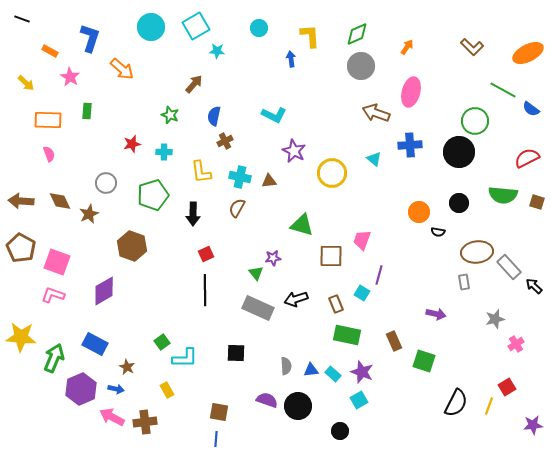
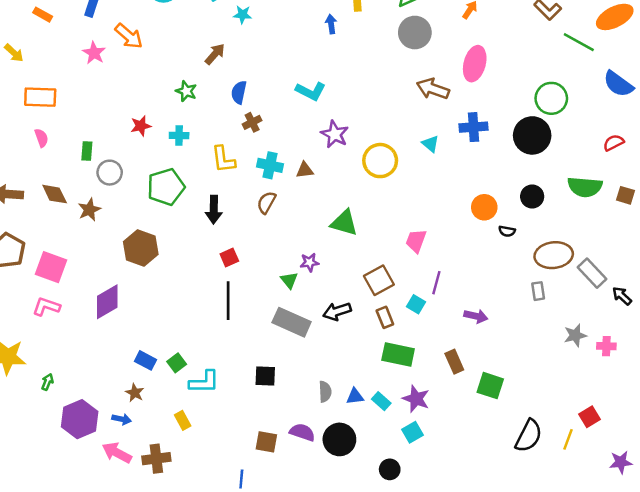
pink star: (70, 77) -> (94, 53), moved
green line: (503, 90) -> (579, 42), moved
blue semicircle: (531, 109) -> (618, 84), size x1.5
green rectangle: (87, 111) -> (87, 151), moved
red semicircle: (527, 158) -> (614, 143), size x0.7
brown square: (331, 256) -> (379, 280), moved, turned -30
purple arrow: (436, 314) -> (476, 316), moved
blue rectangle: (95, 344) -> (146, 360), moved, size x0.7
pink cross: (516, 344) -> (606, 346), moved, turned 35
green arrow: (54, 358) -> (47, 382), size x0.5
brown square: (219, 412) -> (266, 442), moved

